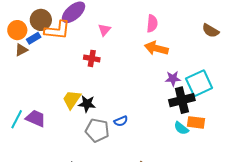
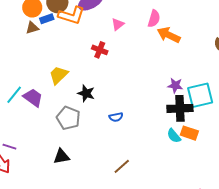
pink semicircle: (152, 23) -> (154, 19), moved
orange arrow: (156, 48) -> (169, 35), moved
yellow trapezoid: (72, 99) -> (59, 75), moved
gray pentagon: (97, 130) -> (68, 118), moved

